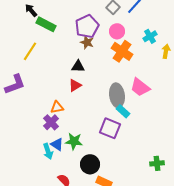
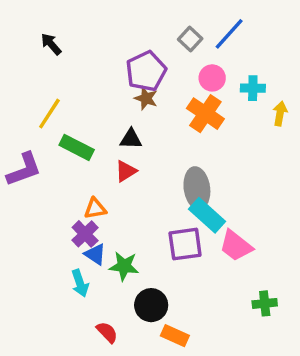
green rectangle: (46, 24) -> (77, 147), moved
pink circle: (117, 31) -> (212, 78), moved
cyan cross: (150, 36) -> (253, 88), turned 32
pink trapezoid: (140, 87) -> (236, 246), moved
cyan rectangle: (123, 111) -> (207, 215), size x1.5
purple square: (110, 128) -> (185, 244), turned -30
blue triangle: (57, 144) -> (95, 254), moved

